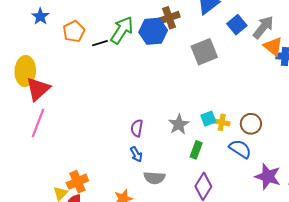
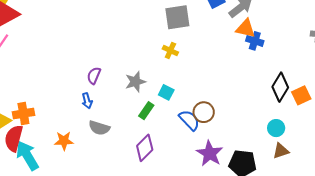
orange triangle: (273, 46) -> (245, 28), turned -40
cyan square: (208, 119) -> (166, 92), moved, turned 35
yellow cross: (222, 122) -> (170, 51), moved
brown circle: (251, 124) -> (204, 112), moved

